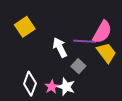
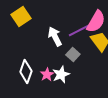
purple line: (85, 41) -> (79, 30), turned -30
white star: (66, 87) -> (61, 74), turned 30

